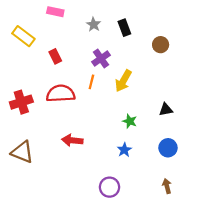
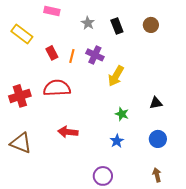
brown circle: (161, 45) -> (151, 25), moved
purple cross: (101, 58) -> (95, 55), turned -30
orange line: (91, 82) -> (72, 56), moved

